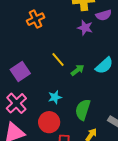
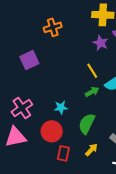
yellow line: (58, 59) -> (92, 71), moved
green arrow: (78, 70) -> (92, 92), moved
purple square: (20, 72) -> (29, 60), moved

